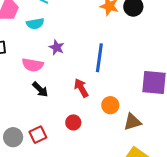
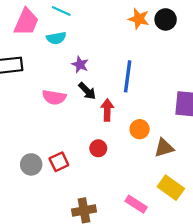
pink semicircle: (33, 65) -> (54, 97), moved
red arrow: (81, 88) -> (107, 110), turned 30
black arrow: (40, 89) -> (87, 91), moved

